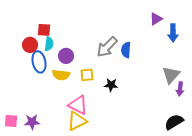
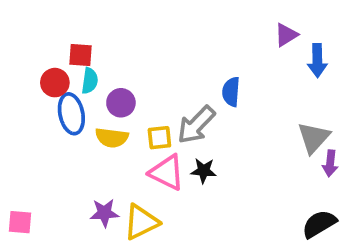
gray arrow: (107, 47) -> (196, 125), moved
black star: (111, 85) -> (204, 171), moved
pink triangle: (78, 105) -> (167, 173), moved
purple star: (32, 122) -> (104, 213), moved

